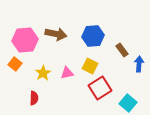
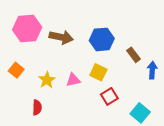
pink hexagon: (25, 40) -> (27, 28), moved
red square: (100, 88) -> (109, 96), size x0.7

